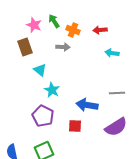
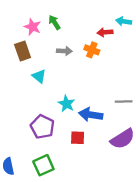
orange cross: (73, 30) -> (92, 50), moved
cyan arrow: (112, 53) -> (124, 21), moved
cyan star: (52, 90) -> (67, 104), moved

